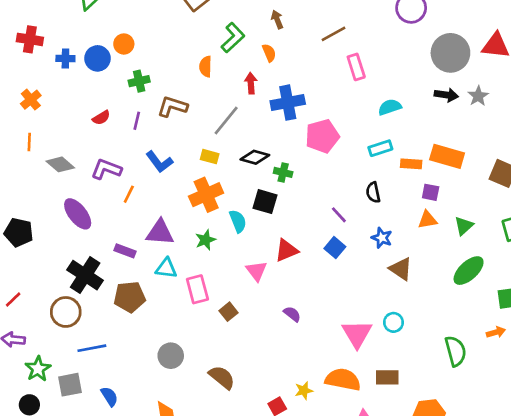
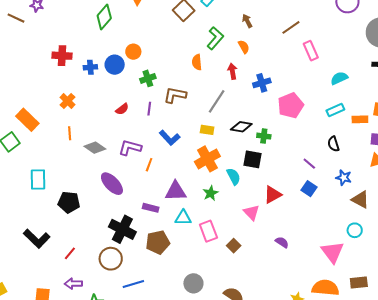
blue cross: (288, 103) -> (262, 83), size x0.7
cyan circle: (393, 322) -> (355, 230), moved

